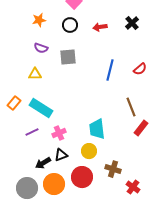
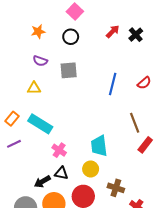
red arrow: (100, 27) -> (113, 31), moved, turned 144
purple line: (32, 132) -> (14, 144), moved
pink cross: (59, 133) -> (59, 150), turned -32
black triangle: (61, 155) -> (61, 173), turned 32

